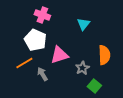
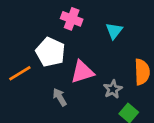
pink cross: (42, 15) -> (72, 19), moved
orange line: (24, 63) -> (20, 73), moved

